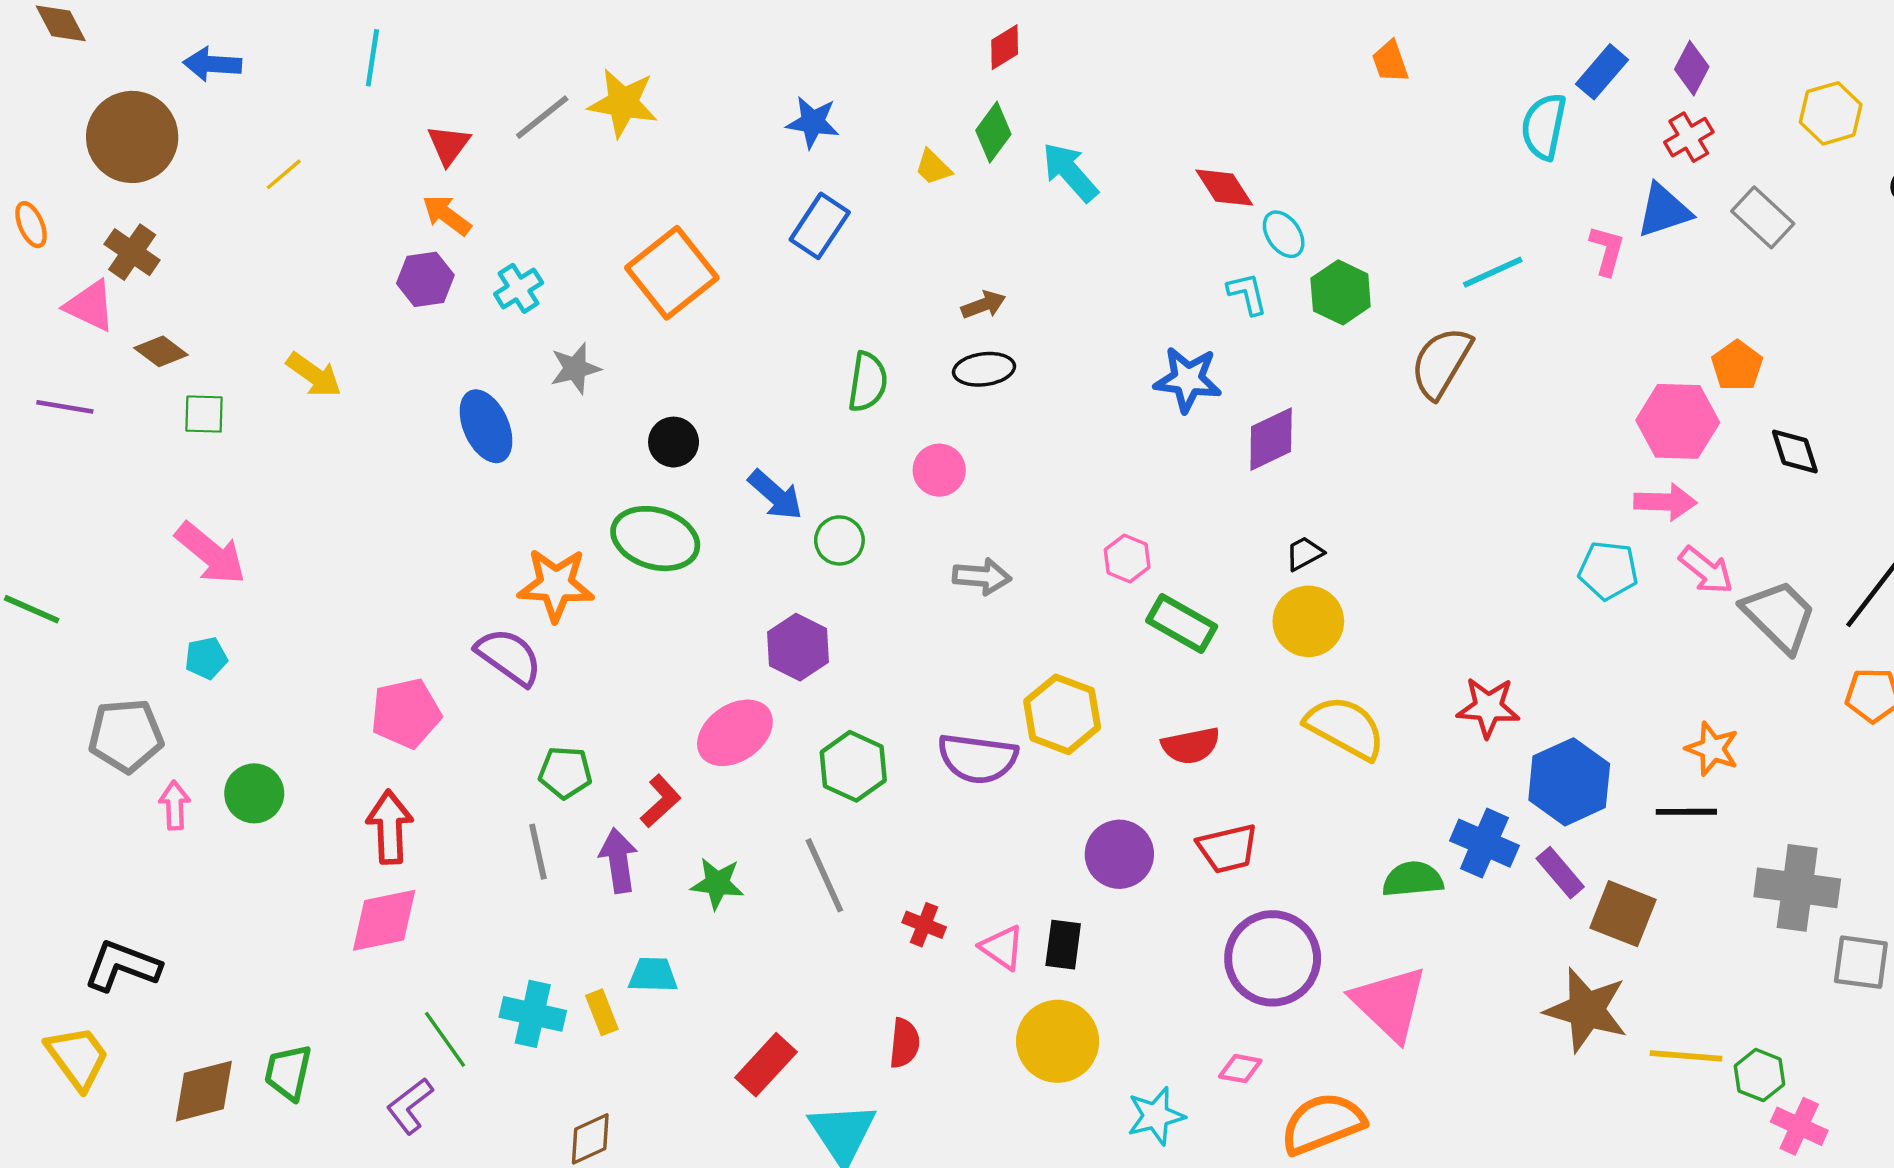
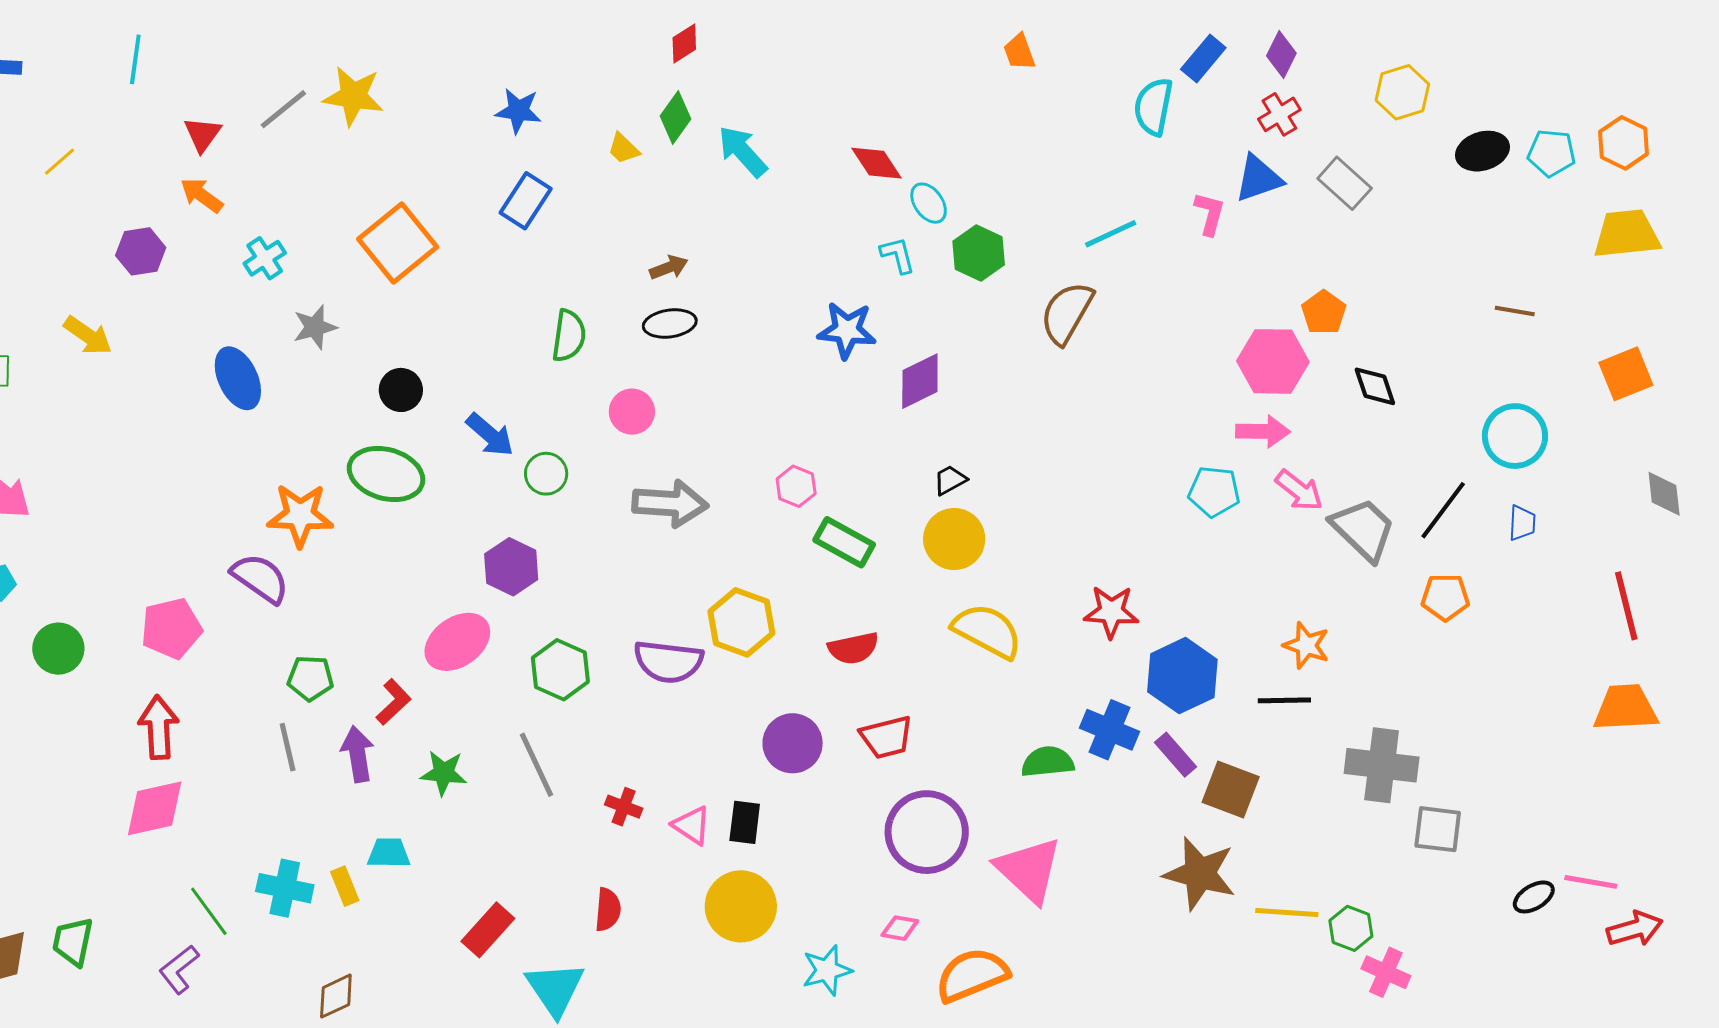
purple hexagon: (425, 279) -> (141, 251), moved
gray arrow: (982, 576) -> (670, 504), size x1.5
green circle: (254, 793) -> (58, 649), moved

